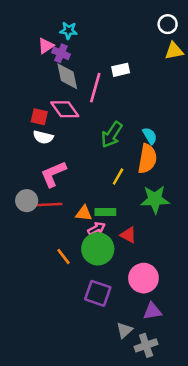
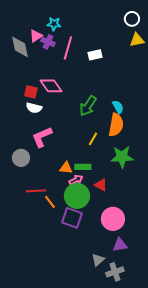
gray diamond: (67, 76) -> (20, 47), moved
pink line: (95, 88) -> (68, 48), moved
red line: (50, 204) -> (36, 191), moved
purple square: (98, 293) -> (72, 218), moved

